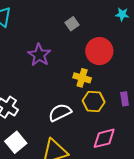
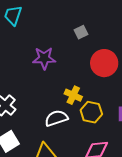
purple star: (39, 55) -> (44, 58), turned 30
yellow cross: (82, 78) -> (73, 95), moved

